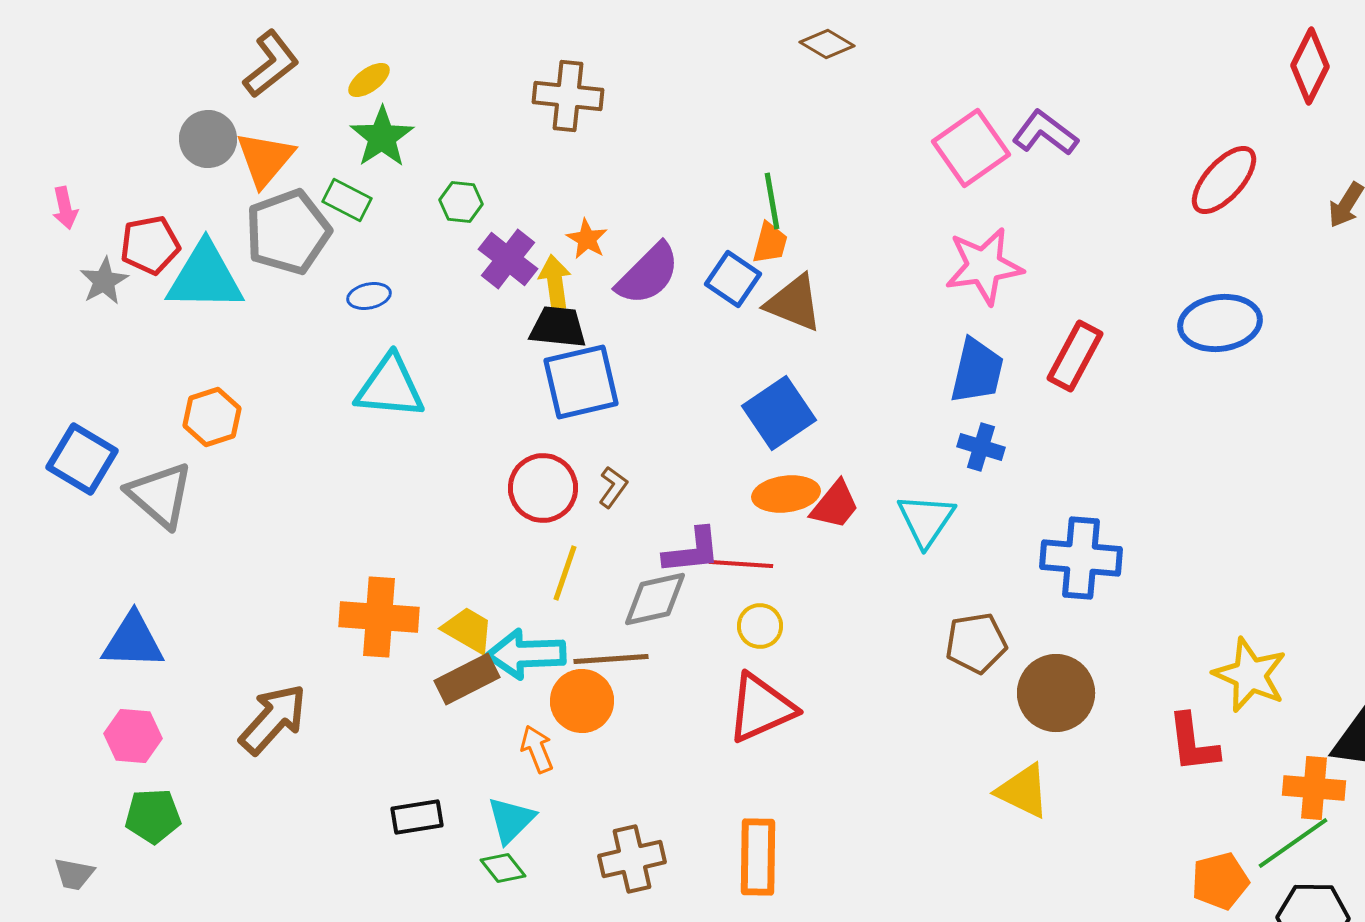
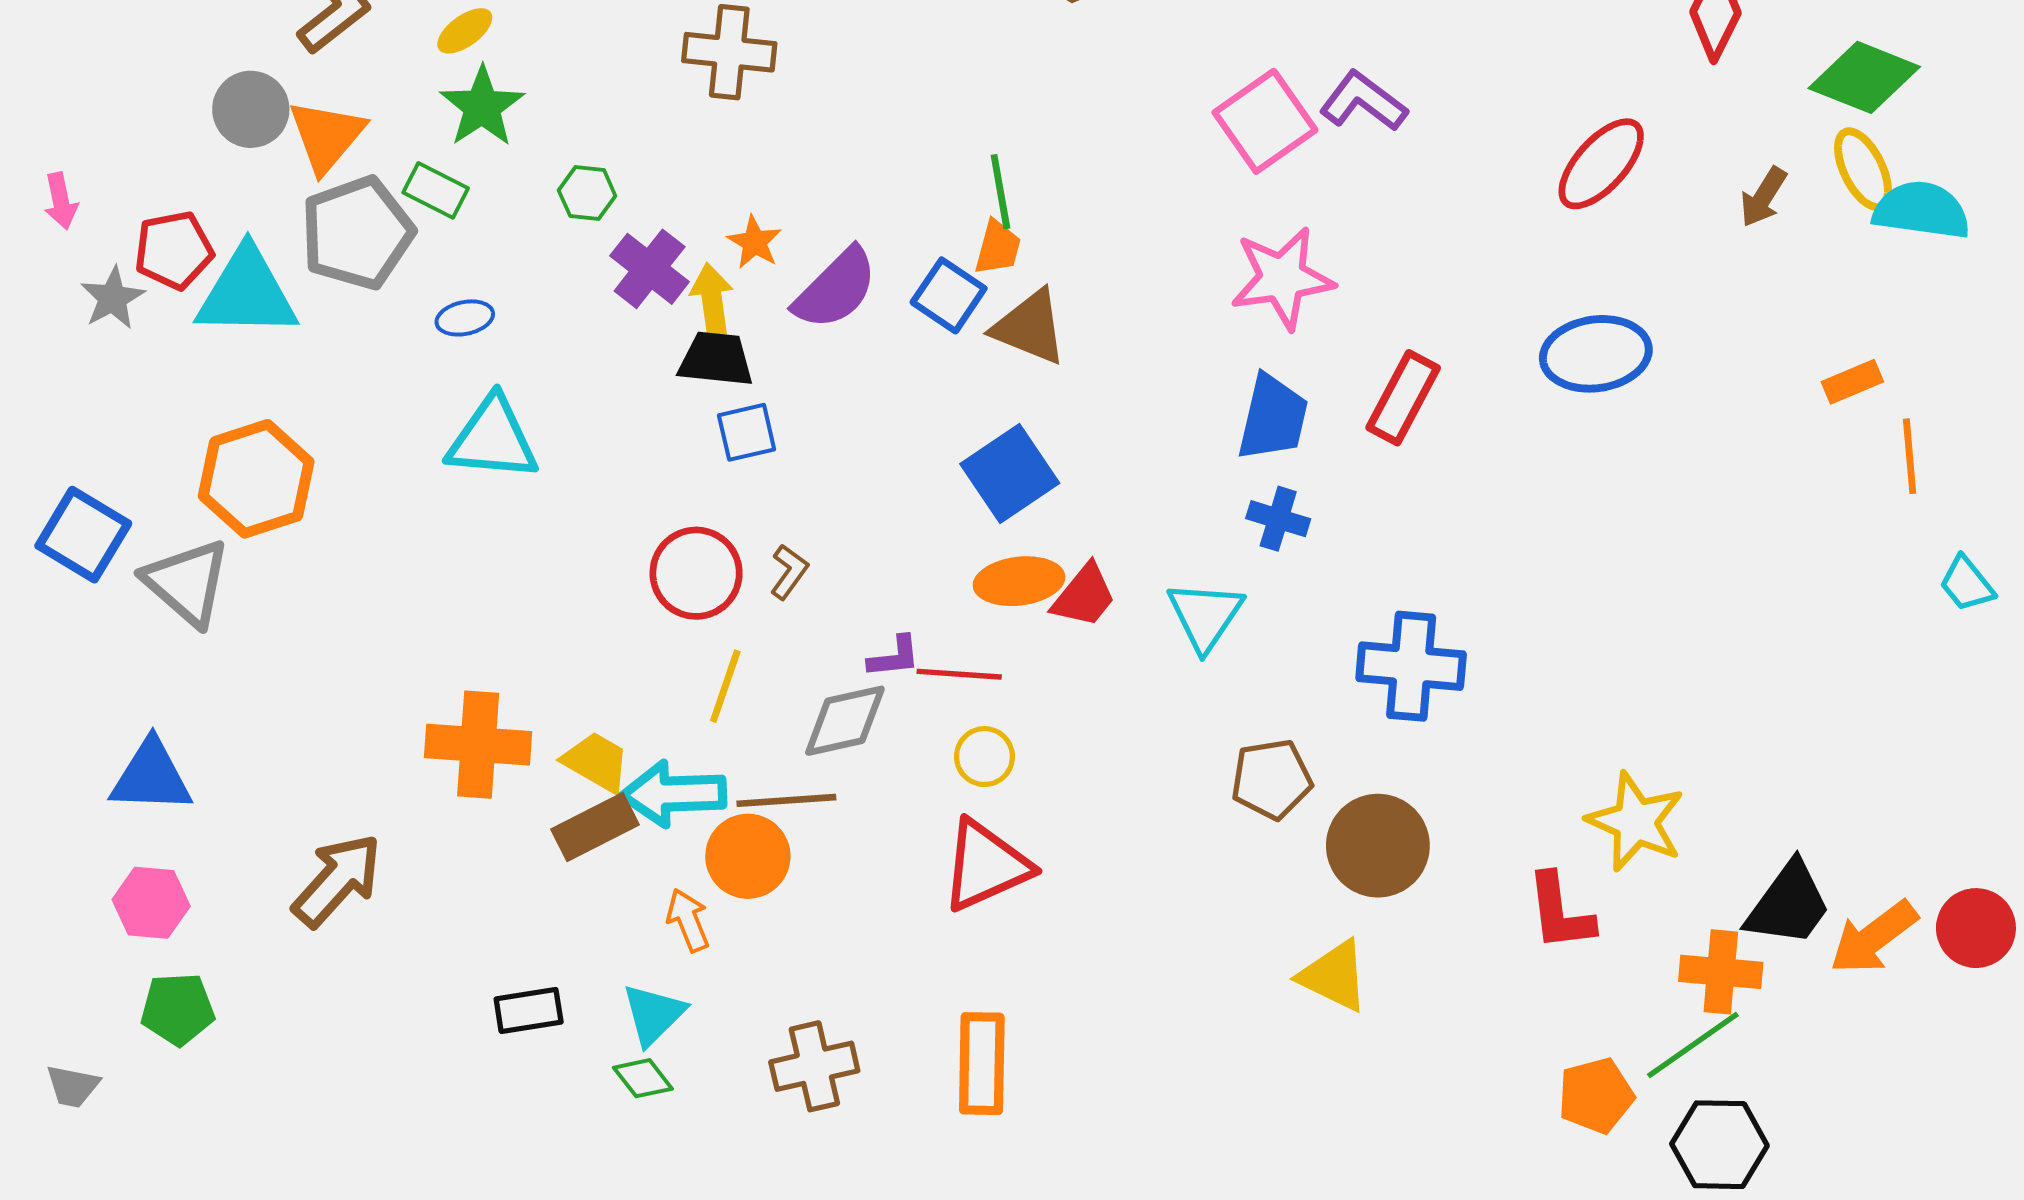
blue square: (581, 382) -> (747, 432), size x0.6
orange hexagon: (212, 417) -> (256, 479), size x1.5
purple L-shape: (692, 551) -> (894, 657), size x0.7

